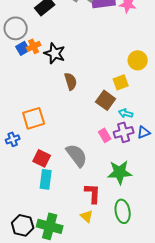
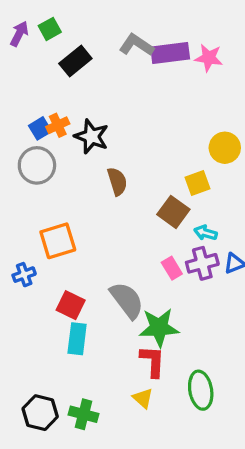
gray circle: (16, 28) -> (37, 165), moved
green star: (120, 172) -> (159, 328), moved
green cross: (50, 226) -> (83, 414), size x0.7

